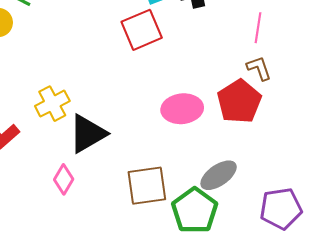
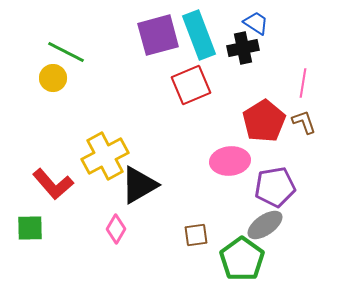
red pentagon: (239, 101) -> (264, 121), moved
yellow cross: (52, 104) -> (105, 156), size x1.4
brown square: (147, 186) -> (196, 235), size x0.6
purple pentagon: (281, 208) -> (275, 187), moved

